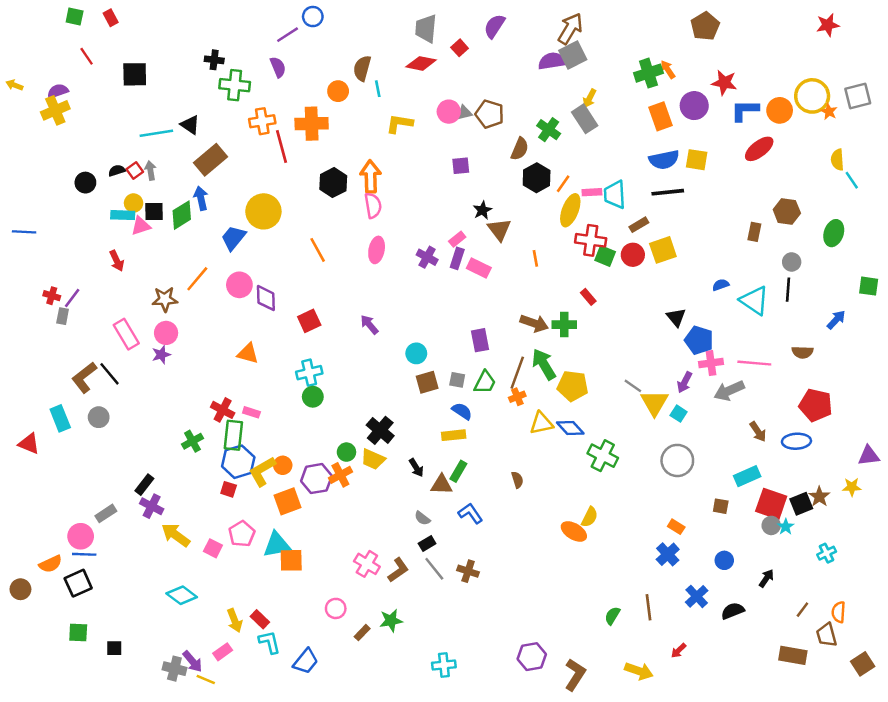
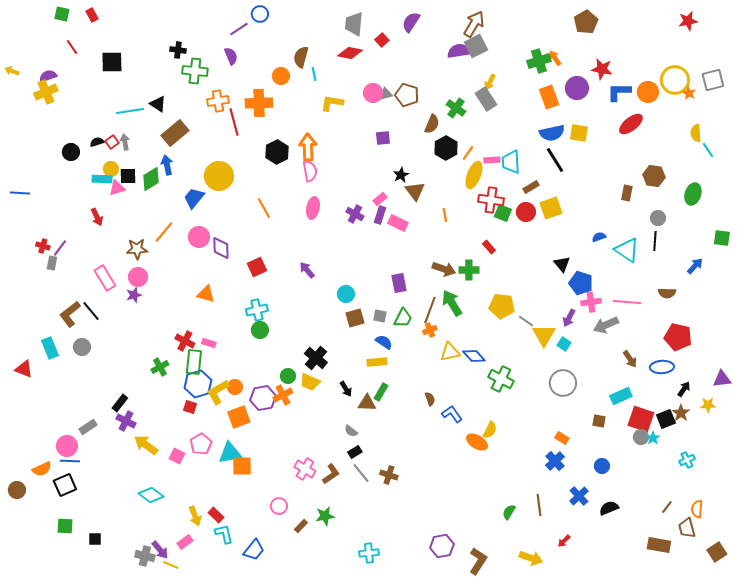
black line: (668, 192) -> (555, 160), turned 64
yellow pentagon: (573, 386) -> (502, 306), moved
blue L-shape: (470, 513) -> (452, 414), moved
black arrow: (766, 578) -> (684, 389), moved

